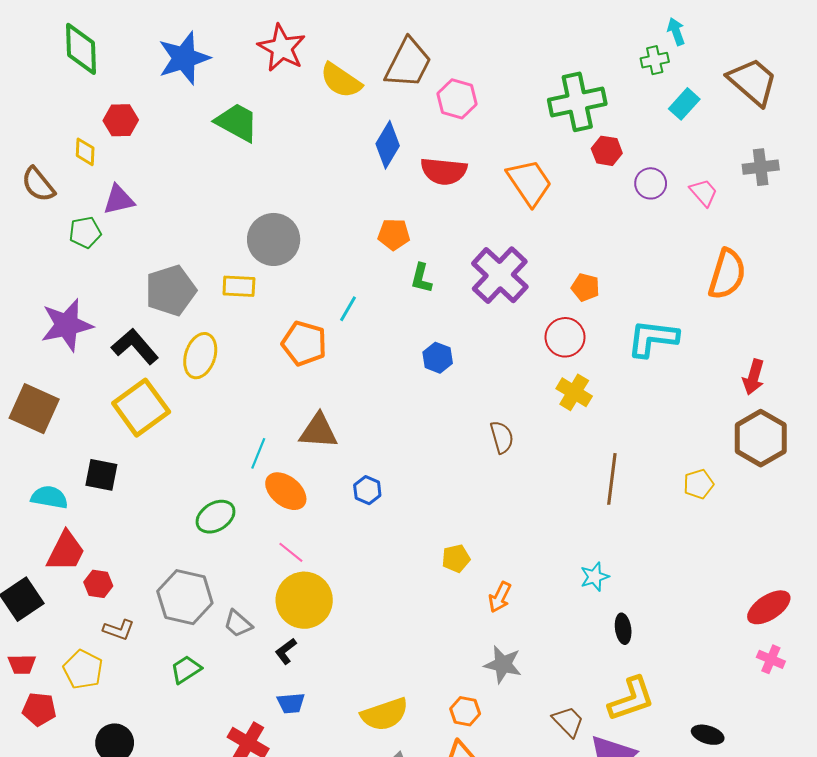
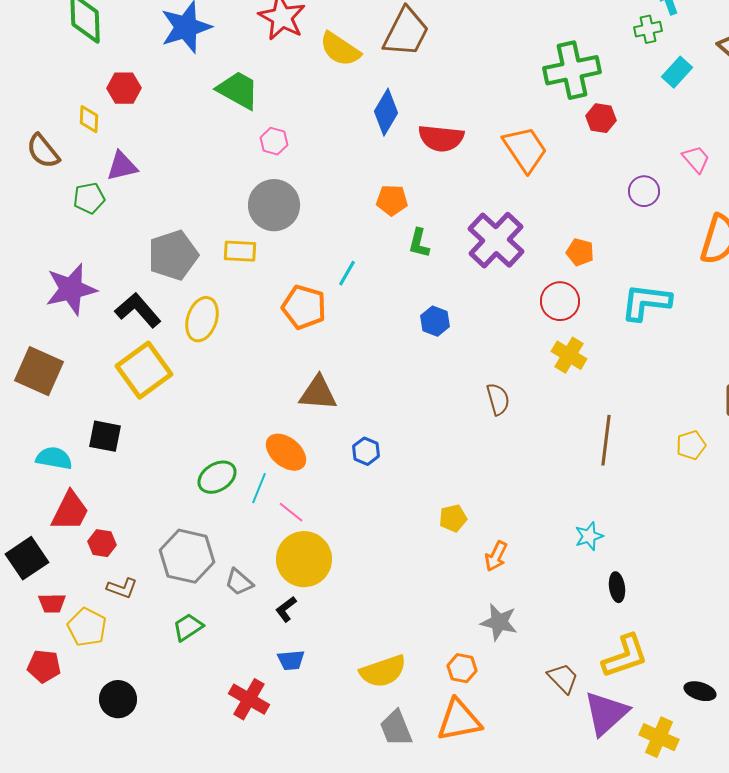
pink hexagon: (457, 99) -> (274, 141), moved, size x0.7
purple circle: (651, 183) -> (644, 191), moved
cyan line: (258, 453) -> (259, 488), moved
red trapezoid: (22, 664) -> (52, 603), moved

